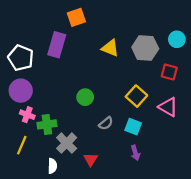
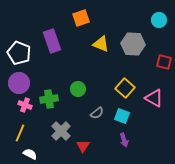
orange square: (76, 17) -> (81, 18), moved
cyan circle: (177, 39) -> (159, 20), moved
purple rectangle: (57, 45) -> (52, 41), turned -35
red square: (169, 72) -> (164, 62), moved
green cross: (47, 124) -> (49, 99), moved
white semicircle: (52, 166) -> (30, 154), moved, turned -64

